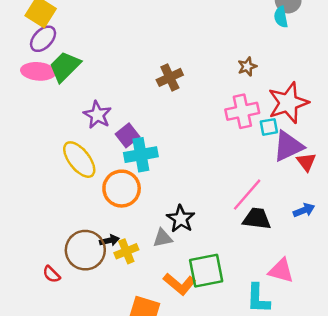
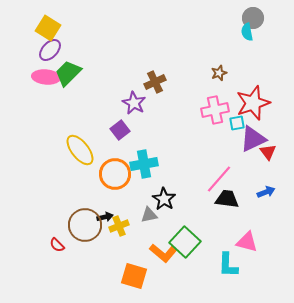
purple star: (97, 115) -> (134, 103), moved
cyan cross: (141, 155) -> (144, 164), moved
green square: (206, 271) -> (185, 242), turned -36

